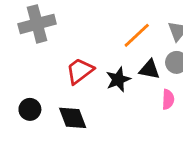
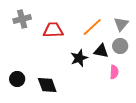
gray cross: (37, 24) -> (22, 19), size x0.7
red trapezoid: (80, 71) -> (53, 30), moved, turned 35

